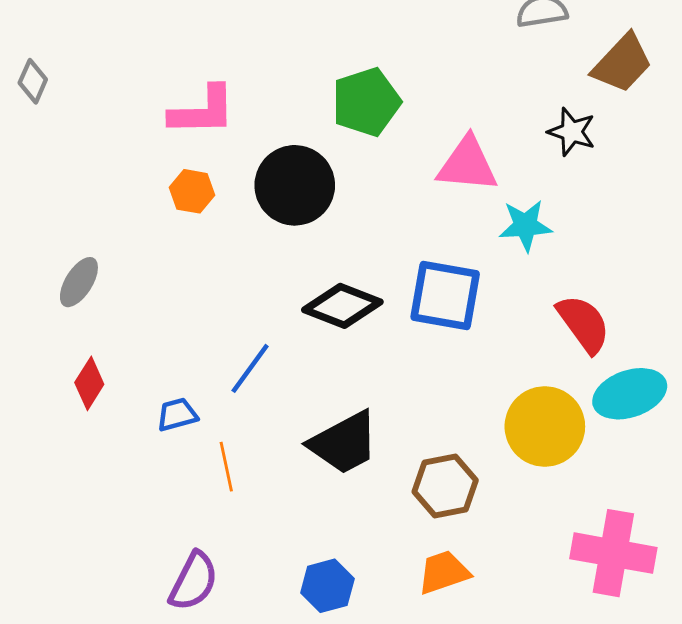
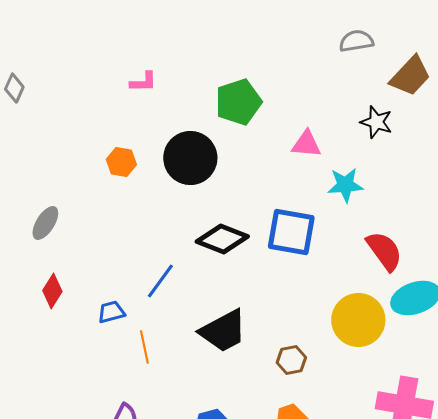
pink L-shape: (202, 111) -> (143, 82), moved, size x0.6
pink triangle: (467, 164) -> (306, 144), size x0.7
brown hexagon: (445, 486) -> (291, 360), size x0.7

